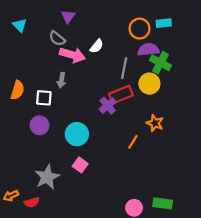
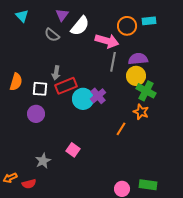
cyan triangle: (20, 25) -> (22, 16), moved
white semicircle: (97, 46) -> (80, 26), moved, size x1.5
purple semicircle: (148, 49) -> (138, 59), moved
pink arrow: (72, 55) -> (107, 41), moved
green cross: (160, 63) -> (146, 91), moved
red rectangle: (121, 95) -> (66, 86), moved
cyan circle: (77, 134) -> (83, 99), moved
gray star: (47, 177) -> (43, 161), size x0.7

